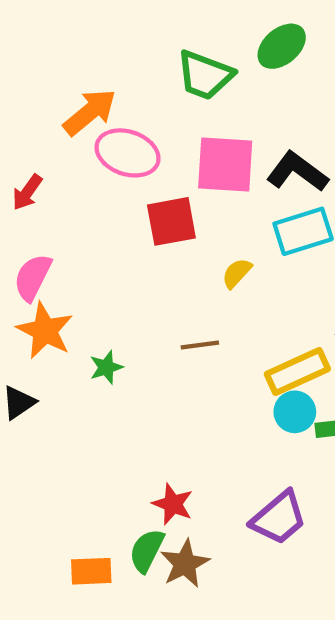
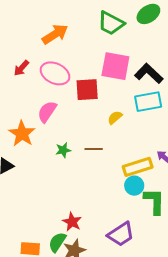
pink ellipse: (128, 153) -> (55, 73), moved
pink semicircle: (33, 277) -> (47, 112), moved
green star: (106, 367) -> (63, 150), moved

